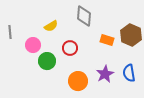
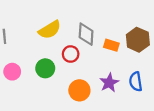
gray diamond: (84, 16) -> (86, 34), moved
yellow semicircle: (51, 26) -> (50, 30), size x1.5
pink circle: (33, 45) -> (12, 72), moved

